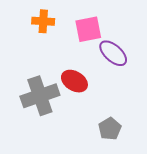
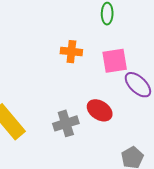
gray cross: (40, 96) -> (66, 123), size x0.7

